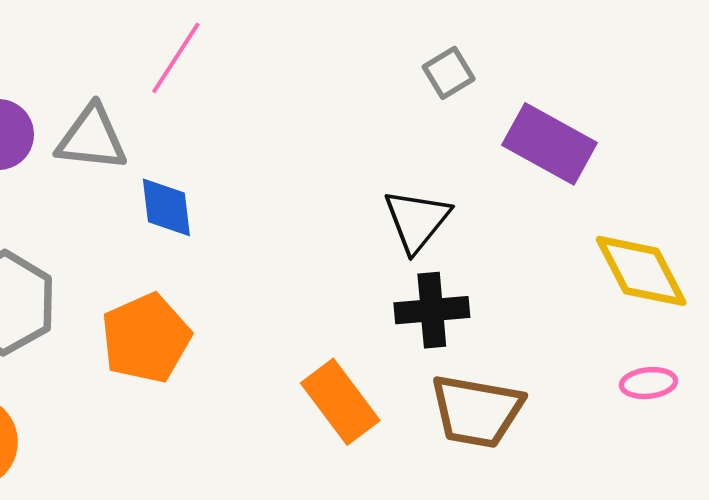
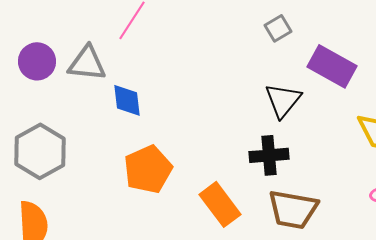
black triangle: (417, 220) -> (283, 100), moved
orange pentagon: (146, 338) -> (148, 169), moved

